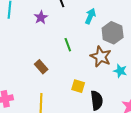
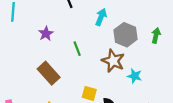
purple star: (41, 17) -> (46, 34), moved
brown rectangle: (41, 67) -> (49, 73), size x1.5

